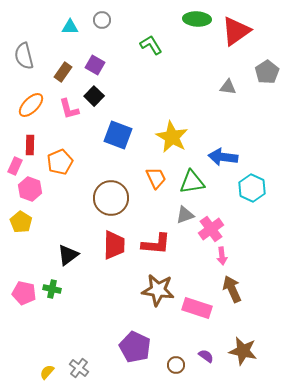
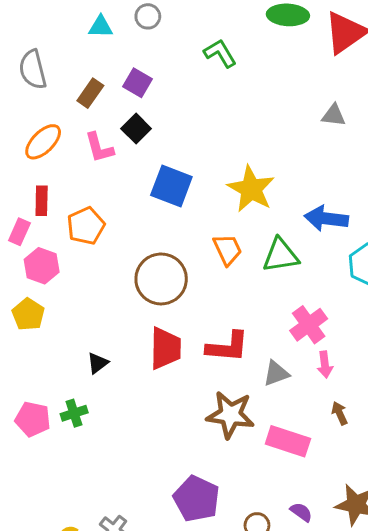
gray triangle: (185, 215) -> (276, 373), moved
black triangle: (68, 255) -> (98, 363), size x0.7
green cross: (52, 289) -> (74, 413), turned -30
brown arrow: (232, 289) -> (340, 413), size x0.6

